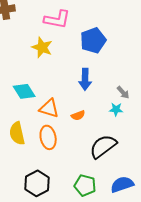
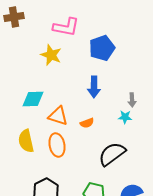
cyan diamond: (24, 91) -> (33, 99), turned -60
gray arrow: (123, 92) -> (132, 100), turned 40

